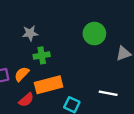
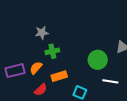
green circle: (94, 34) -> (98, 60), moved
orange rectangle: (49, 85) -> (59, 76), size x0.7

